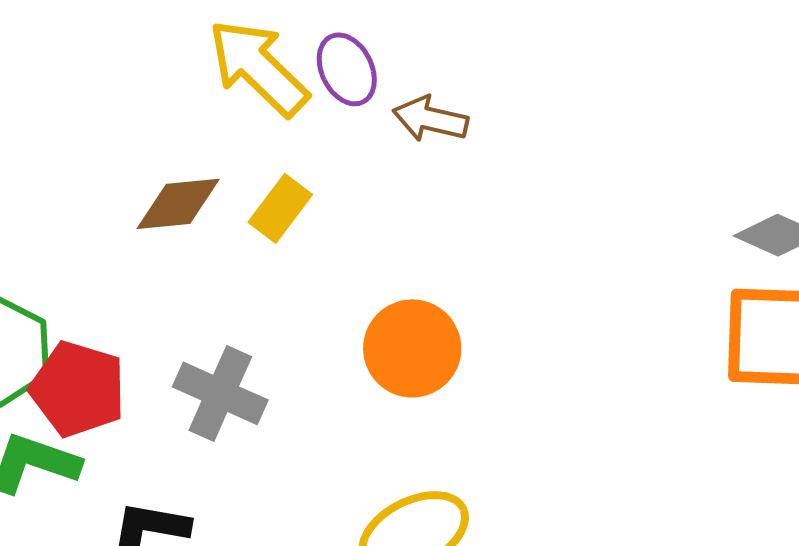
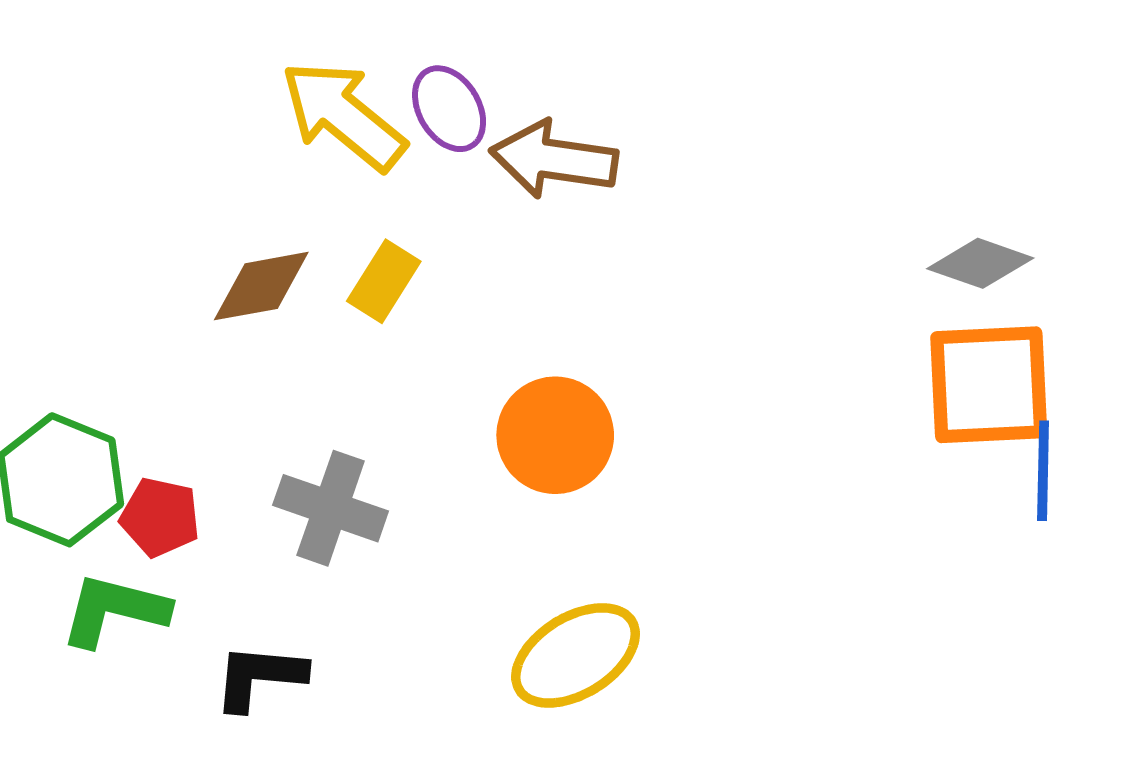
brown arrow: (430, 119) -> (554, 159), size x1.4
red pentagon: (78, 389) -> (160, 517), size x0.7

